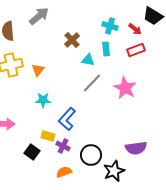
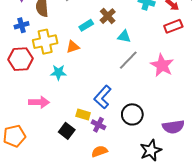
cyan rectangle: (106, 49) -> (86, 25), moved, turned 64
orange triangle: (38, 70) -> (73, 47), turned 32
cyan star: (43, 100) -> (58, 72), moved
black circle: (91, 155) -> (132, 114), moved

